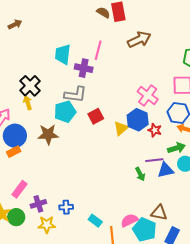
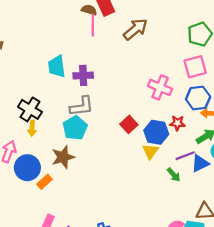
pink line: (98, 50) -> (93, 25), moved
yellow arrow: (28, 103) -> (32, 128), turned -144
red square: (96, 116) -> (129, 124), moved
blue hexagon: (138, 120) -> (156, 132), moved
yellow triangle: (121, 128) -> (150, 151), moved
orange rectangle: (14, 152) -> (44, 182), moved

